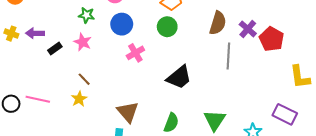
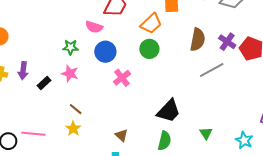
purple arrow: (35, 33) -> (23, 71), turned -78
gray line: (228, 56) -> (212, 70), turned 65
black trapezoid: (179, 77) -> (169, 111), moved
brown triangle: (128, 112) -> (121, 135), size x0.6
green triangle: (215, 120) -> (206, 133), size x0.6

